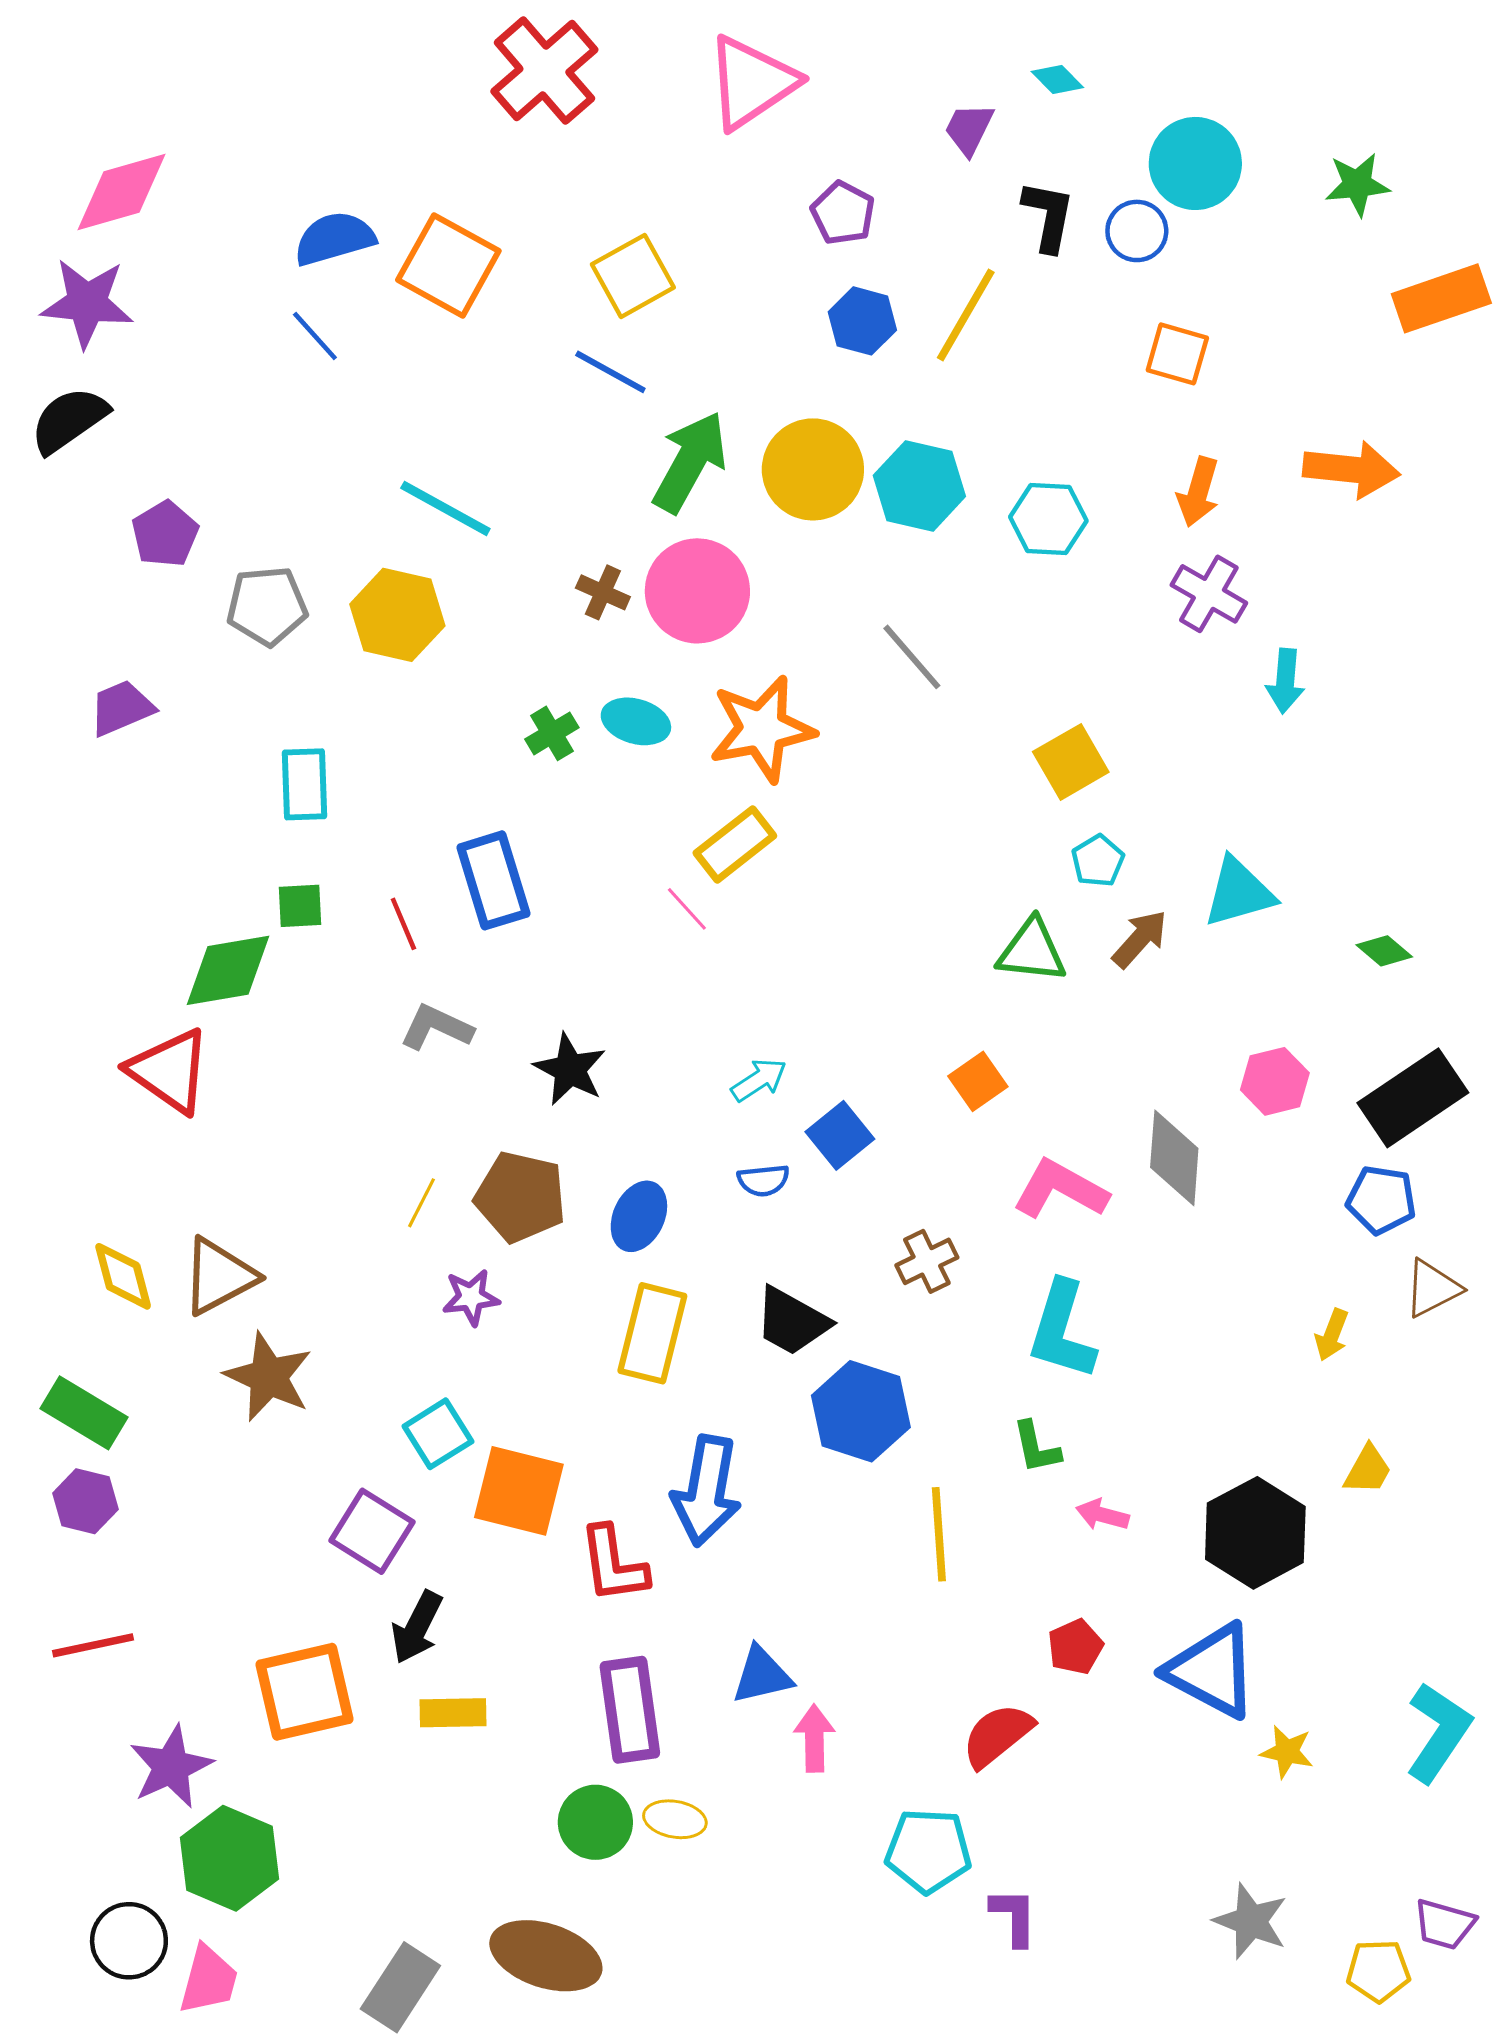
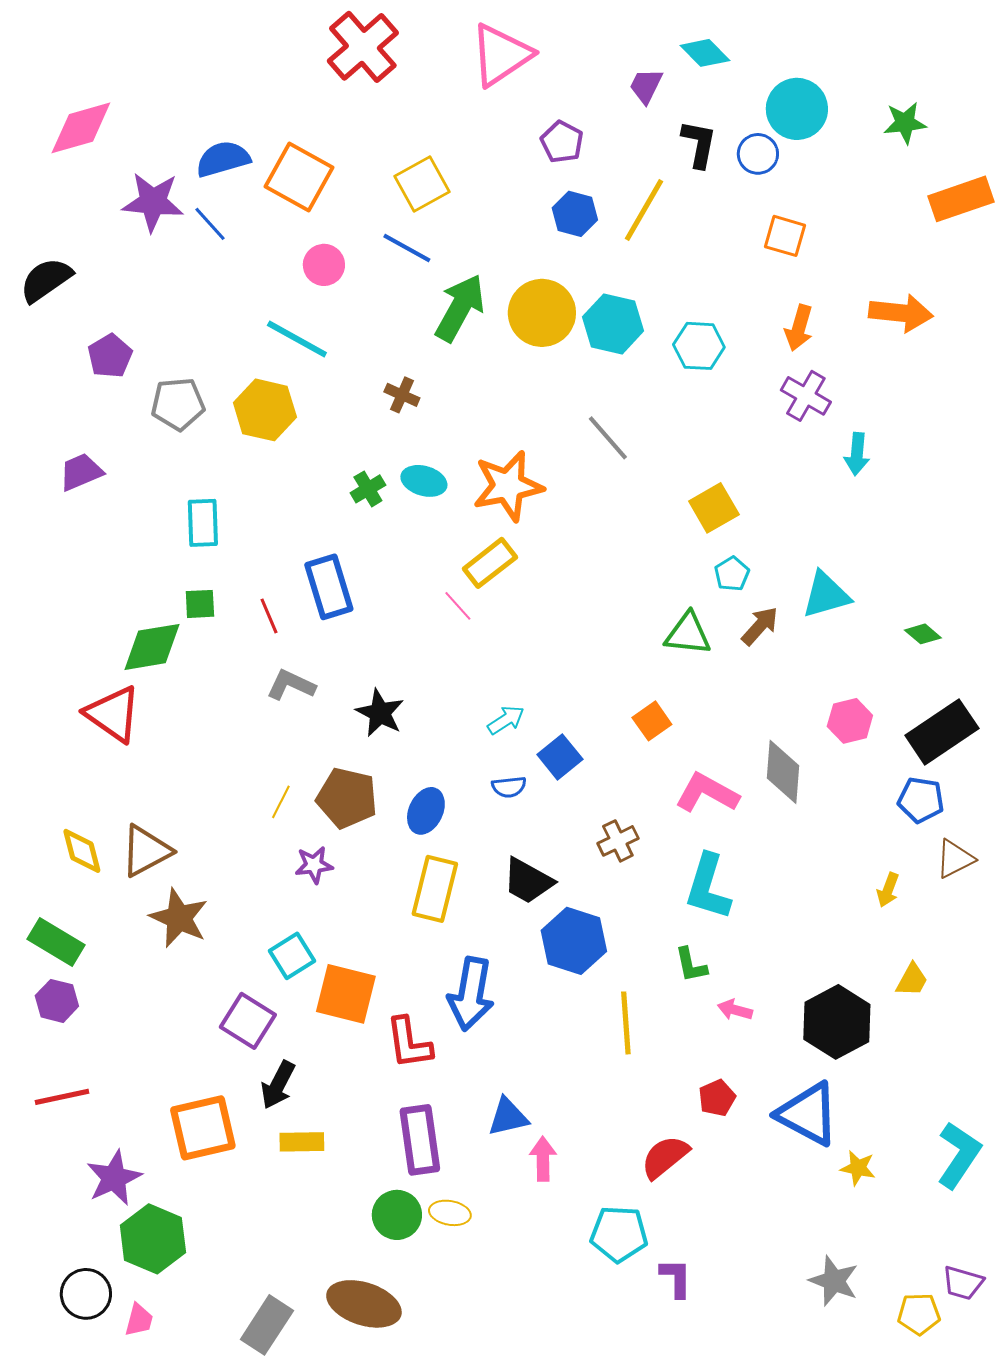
cyan diamond: (1057, 79) -> (705, 53), size x1.4
purple star: (87, 303) -> (153, 202), moved
pink circle: (697, 591) -> (324, 265), moved, size x0.6
pink trapezoid: (208, 1980) -> (139, 1320), size x0.7

